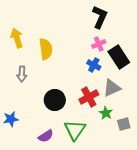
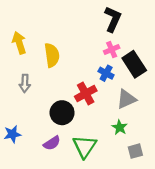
red cross: (89, 97) -> (86, 94), moved
gray square: (124, 124) -> (135, 151), moved
purple semicircle: (46, 136) -> (52, 143), moved

